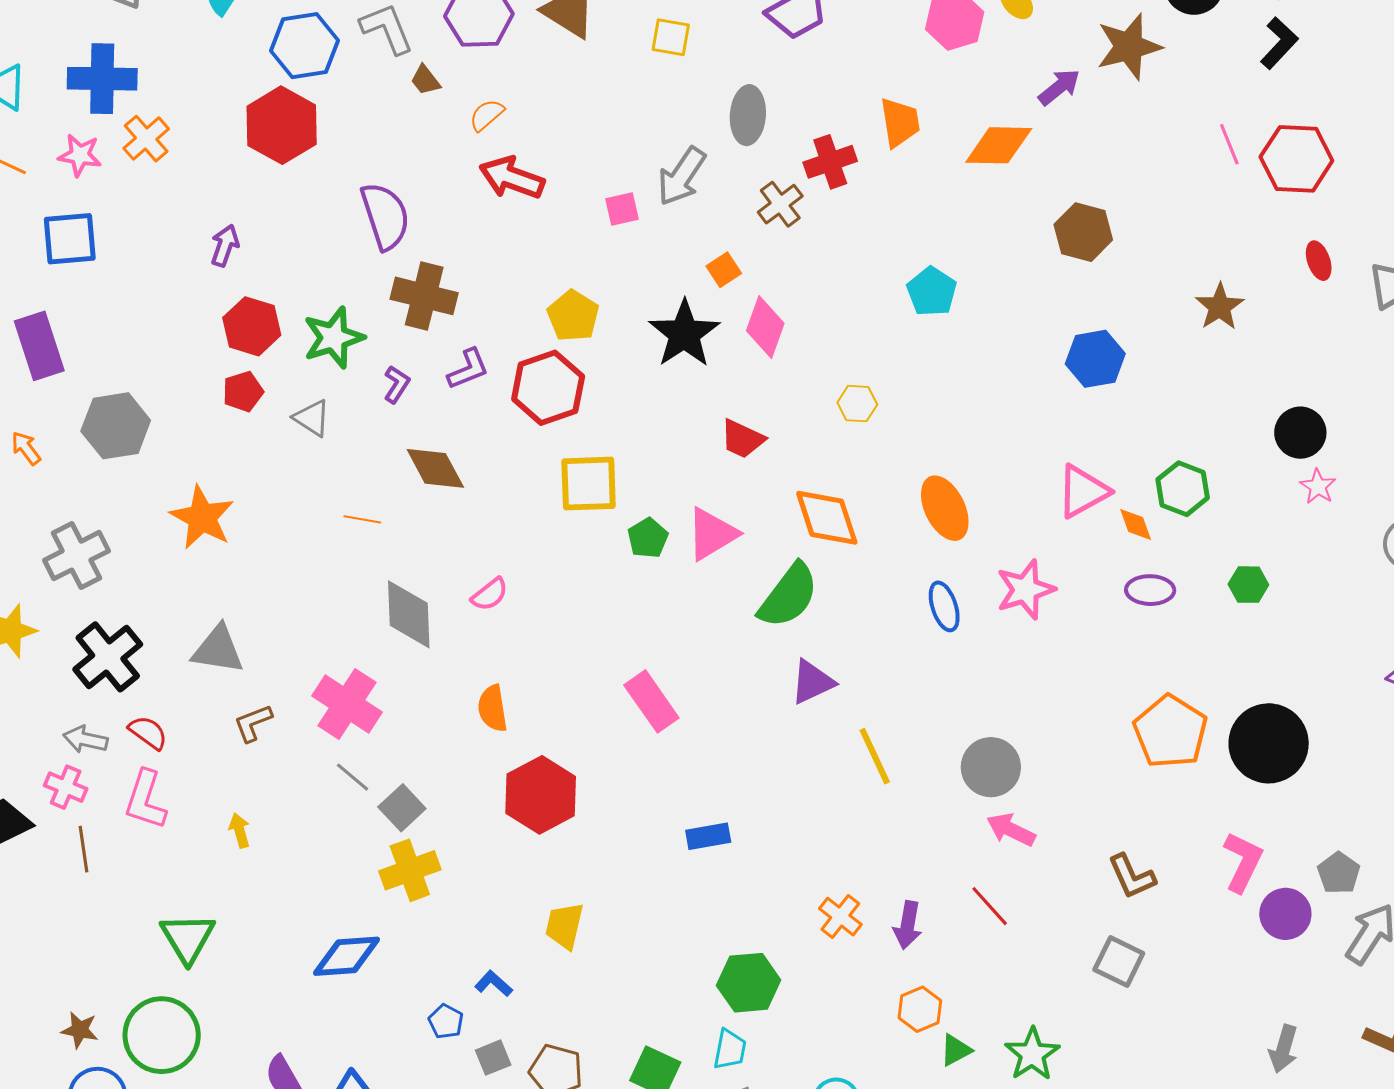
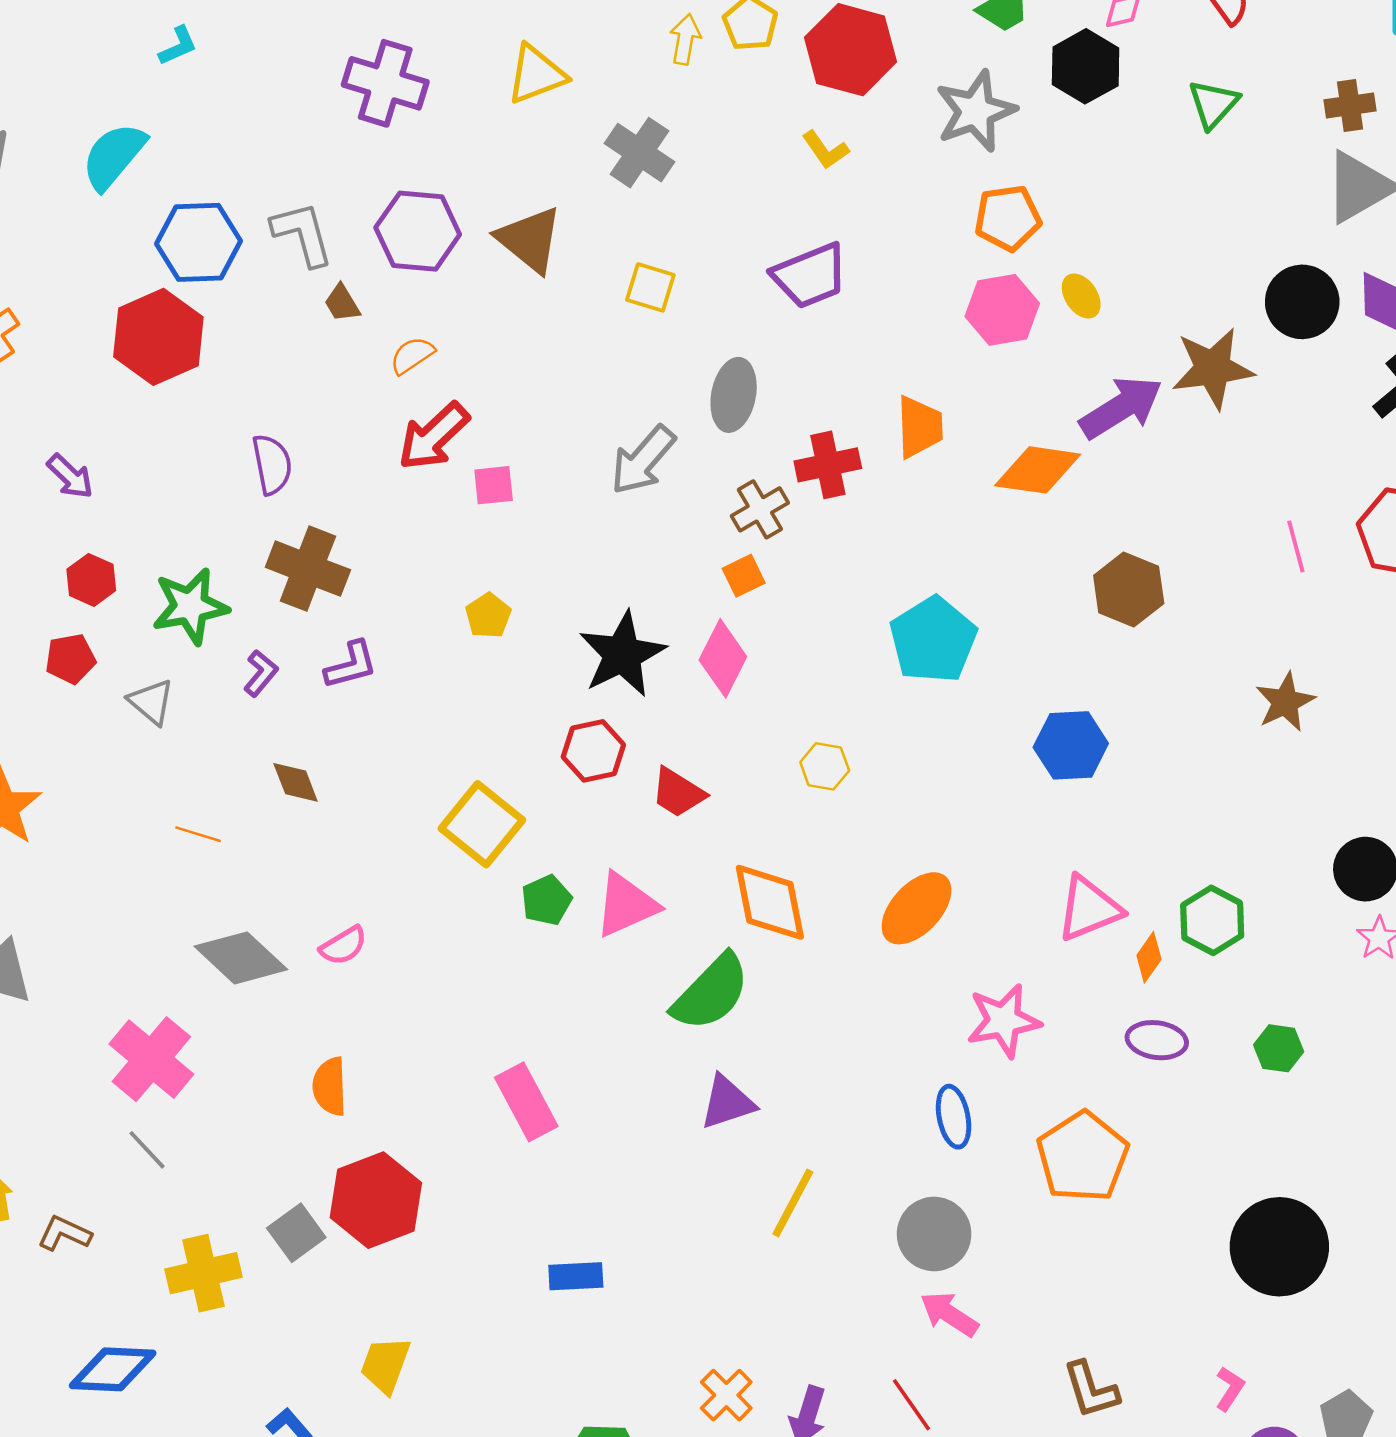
purple arrow: (1059, 87) -> (1121, 407), size x1.5
pink line: (1229, 144) -> (1296, 546), moved
red arrow: (512, 178) -> (434, 436), turned -70
pink square: (622, 209) -> (494, 485), moved
purple semicircle: (385, 216) -> (272, 464), size x0.7
purple arrow: (225, 246) -> (70, 476), turned 108
orange square: (724, 270) -> (744, 576), moved
cyan pentagon: (932, 292) -> (933, 640), size x1.4
yellow pentagon: (573, 316) -> (488, 616), size x0.7
red hexagon: (252, 326) -> (91, 580), size x0.7
blue hexagon: (1095, 359) -> (1071, 745), moved
red hexagon: (548, 388) -> (593, 751), moved, size x0.7
brown diamond: (435, 468) -> (296, 782), size x0.7
yellow square: (589, 484) -> (482, 824), turned 34
orange ellipse: (945, 508) -> (916, 908), turned 62
orange diamond: (1136, 524) -> (1149, 957), turned 48
blue ellipse: (944, 606) -> (954, 1117), moved
gray diamond: (409, 614) -> (241, 958), turned -52
brown L-shape: (253, 723) -> (64, 1233), moved, turned 39
orange pentagon: (1170, 732) -> (1083, 1157), moved
yellow line: (875, 756) -> (793, 1203), turned 46
gray square: (402, 808) -> (296, 1233), moved
pink L-shape: (1243, 862) -> (1230, 1389), size x0.6

